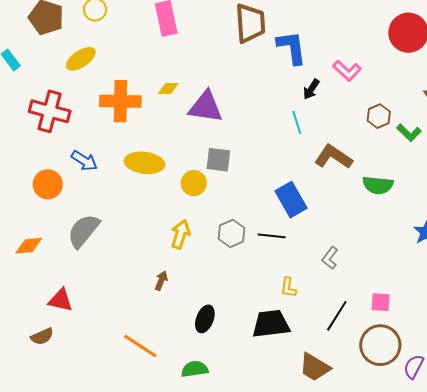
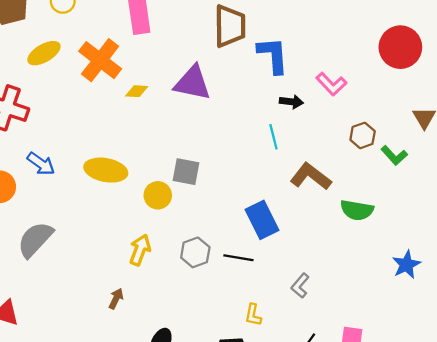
black arrow: (311, 89) -> (291, 102), turned -120
orange cross: (120, 101) -> (100, 60), moved, turned 33
purple triangle: (206, 107) -> (192, 83), moved

